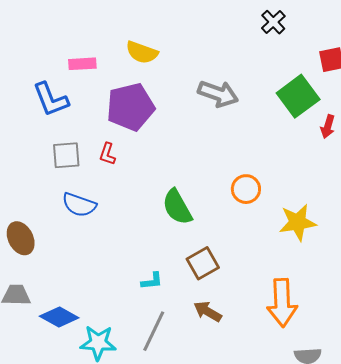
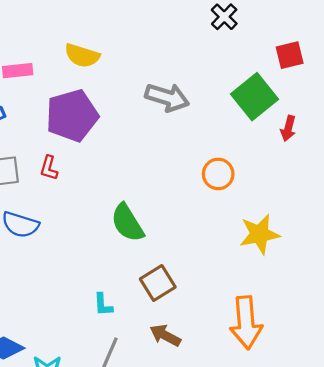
orange circle: (246, 189) -> (218, 174), moved
cyan L-shape: (152, 281) -> (103, 305), turned 95

